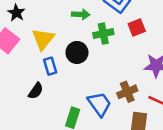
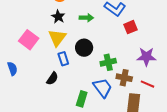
black star: (16, 13) -> (58, 17), moved
green cross: (103, 34) -> (108, 62), moved
brown cross: (127, 92) -> (124, 78), turned 35

